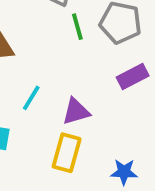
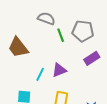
purple triangle: (76, 111) -> (59, 70), moved

